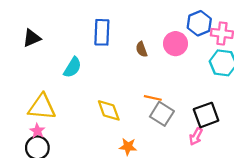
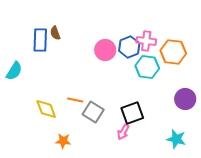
blue hexagon: (199, 23) -> (129, 47), moved
brown semicircle: (142, 49) -> (55, 33), moved
orange line: (153, 98) -> (75, 100), moved

